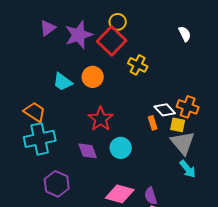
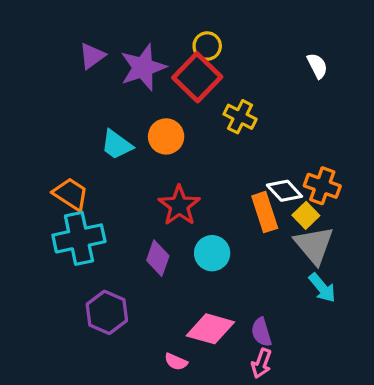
orange rectangle: (153, 123) -> (265, 212), size x1.6
yellow square: (178, 125) -> (306, 215), turned 35
purple diamond: (88, 151) -> (158, 258), turned 40

